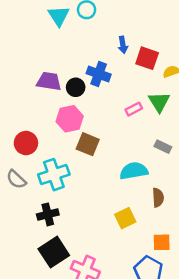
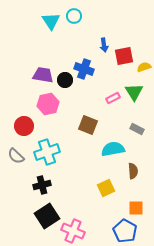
red square: (147, 58) -> (124, 56), turned -30
pink hexagon: (70, 119) -> (48, 104), moved
brown square: (88, 144) -> (88, 125), moved

